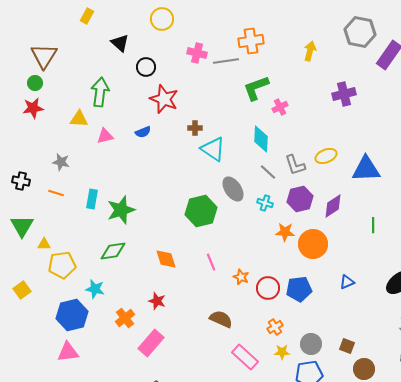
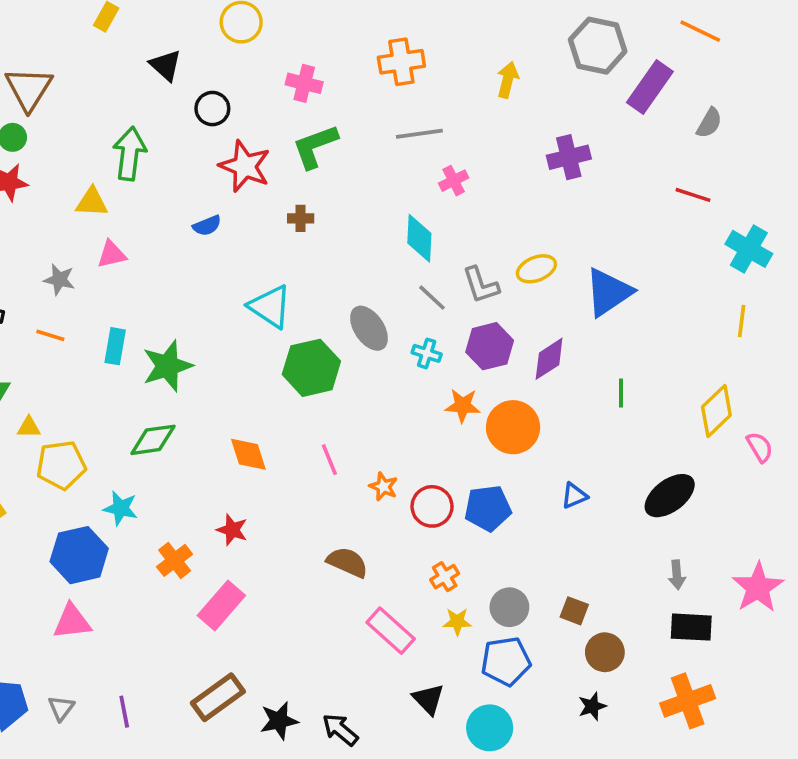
gray line: (226, 61) -> (419, 134), moved
green L-shape: (256, 88) -> (315, 146), moved
pink triangle: (105, 136) -> (112, 254), moved
cyan triangle: (213, 149) -> (270, 307), moved
blue triangle: (366, 169) -> (608, 292), turned -32

